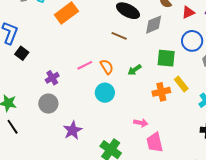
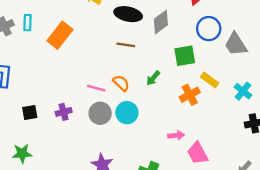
black square: (22, 53) -> (30, 112), moved, turned -32
pink line: (85, 65) -> (96, 88), turned 56
purple cross: (52, 78) -> (64, 112), turned 32
gray circle: (48, 104) -> (100, 113), moved

